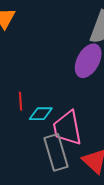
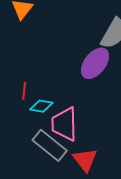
gray rectangle: (56, 152) -> (50, 145), turned -44

